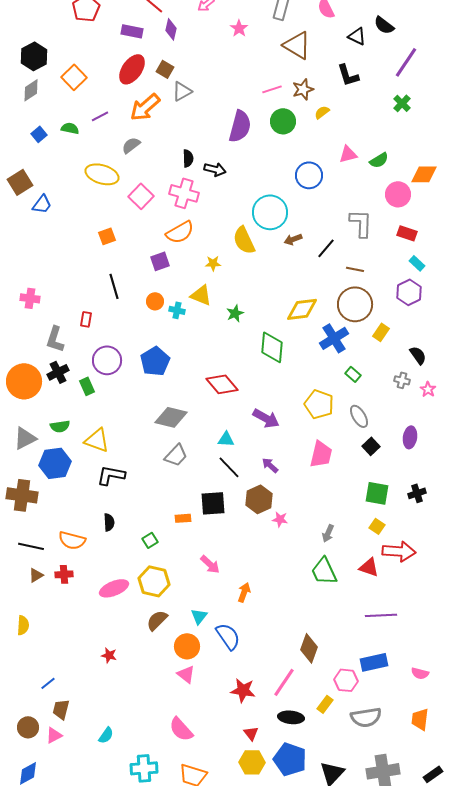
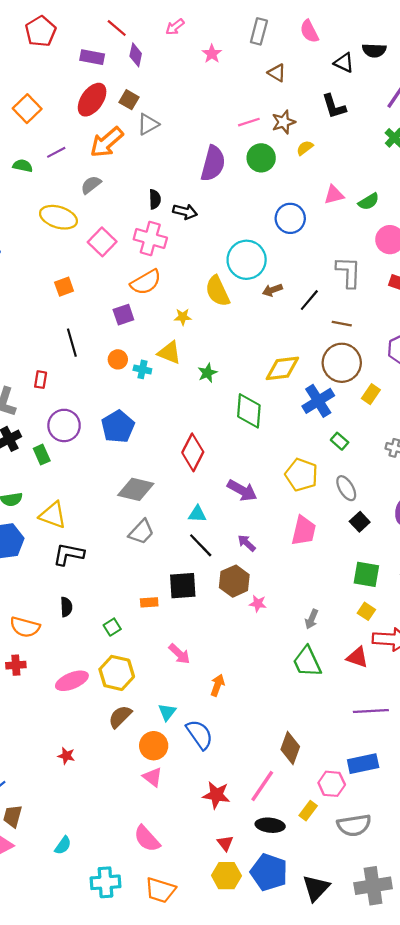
black semicircle: (384, 25) -> (374, 50), turned -35
brown triangle: (297, 45) -> (277, 73), size x0.6
red diamond: (222, 384) -> (193, 452), turned 68

